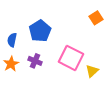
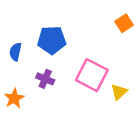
blue pentagon: (40, 31) -> (52, 40), turned 30
orange star: (11, 64) -> (14, 98), moved

